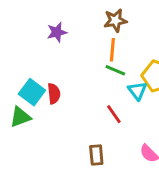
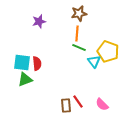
cyan square: (32, 92) -> (22, 62), turned -30
red line: (114, 114) -> (78, 101), moved
green triangle: (20, 117) -> (25, 79), moved

